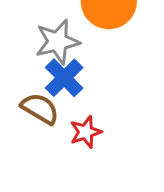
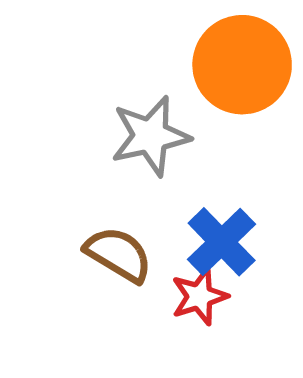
blue cross: (64, 78) -> (222, 242), moved

